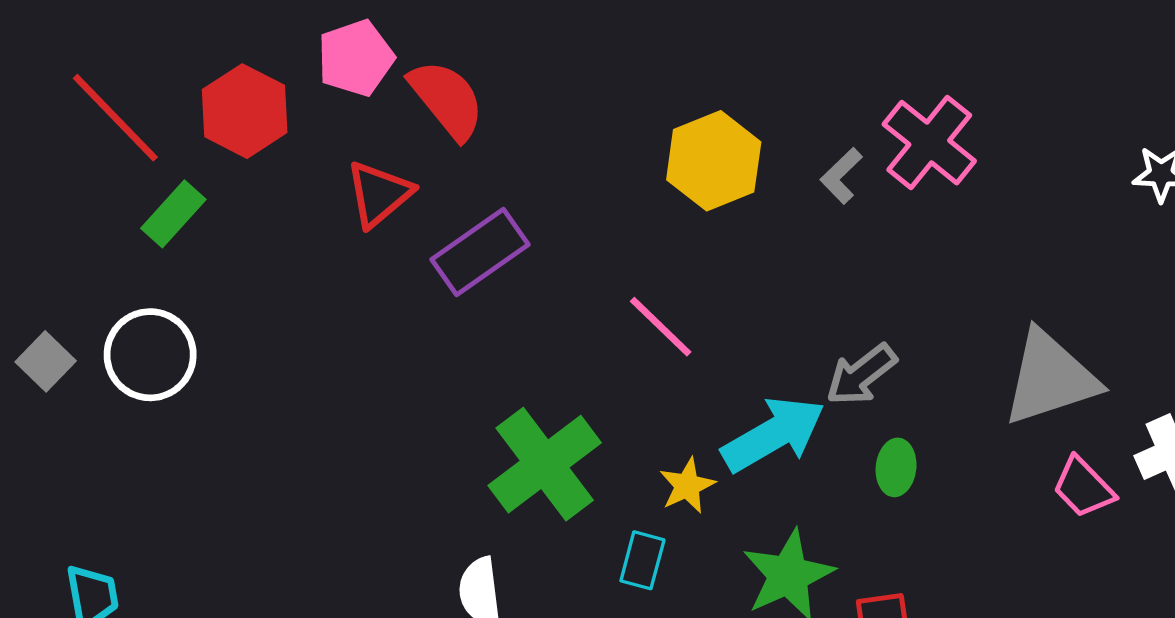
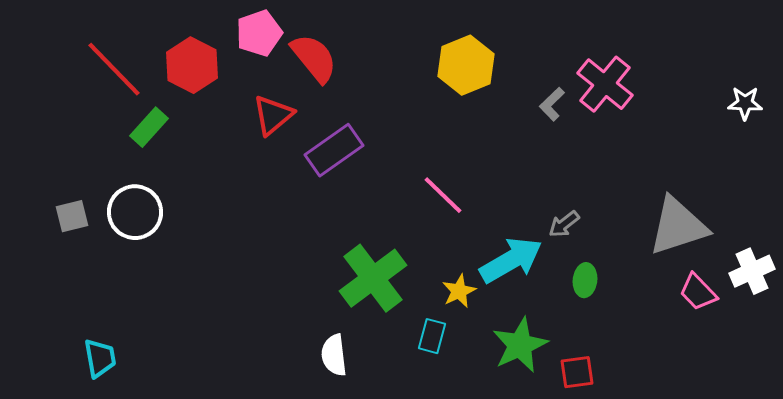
yellow hexagon: (714, 161) -> (466, 65), moved
gray square: (46, 361) -> (72, 216), turned 32
gray arrow: (861, 375) -> (564, 224), size x0.7

